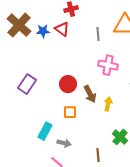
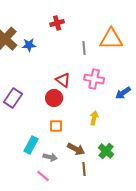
red triangle: (62, 29) -> (63, 80), moved
brown arrow: (90, 94) -> (76, 149), moved, turned -36

